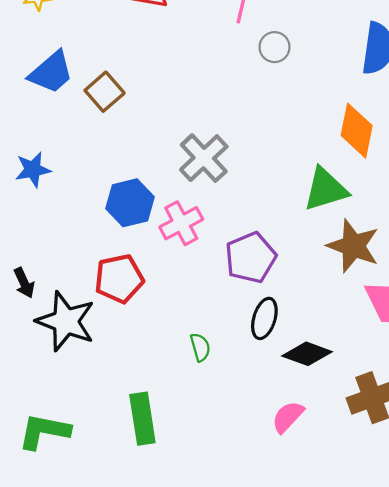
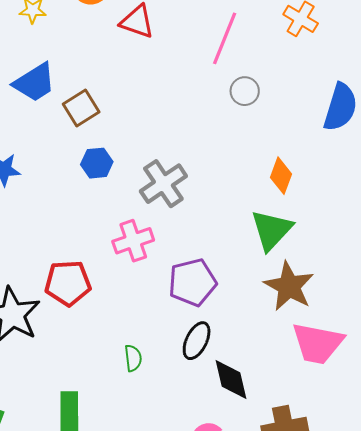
orange diamond: (357, 131) -> (281, 176), moved, size x0.7
green triangle: (326, 189) -> (272, 230), turned -39
blue hexagon: (130, 203) -> (97, 163), moved, size x0.7
black diamond: (307, 354) -> (231, 379), turned 48

